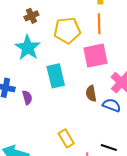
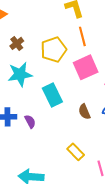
cyan star: (28, 48) -> (20, 74), turned -30
brown semicircle: (91, 93) -> (84, 112), moved

